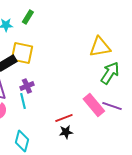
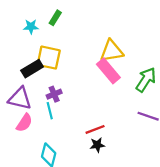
yellow triangle: (100, 47) -> (112, 51), moved
pink rectangle: (94, 105) -> (108, 71), moved

